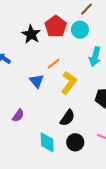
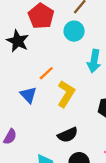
red pentagon: (56, 26) -> (41, 16), moved
black semicircle: (67, 118) -> (68, 135), turned 36

